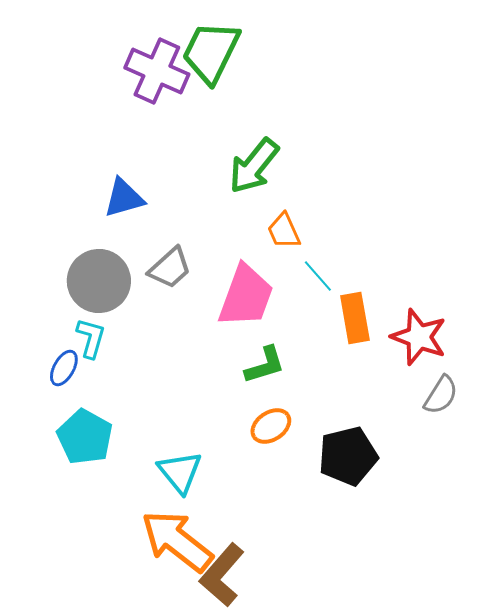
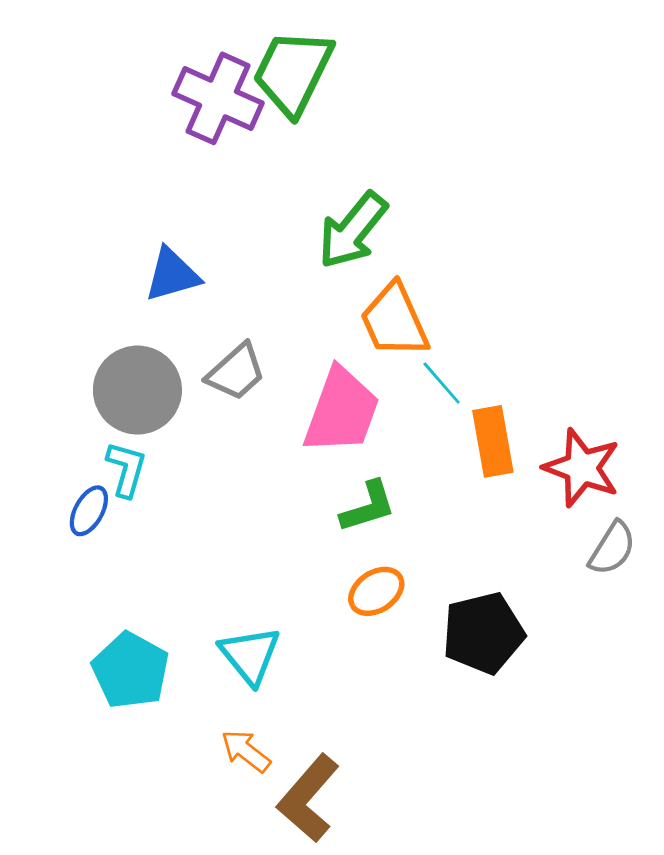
orange trapezoid: (284, 231) -> (394, 321), size x1.5
cyan pentagon: (85, 437) -> (131, 670), moved
orange arrow: (177, 541) -> (246, 751), size x0.5

